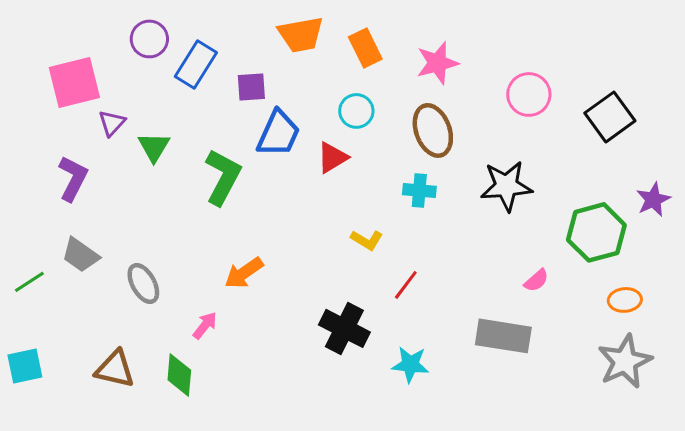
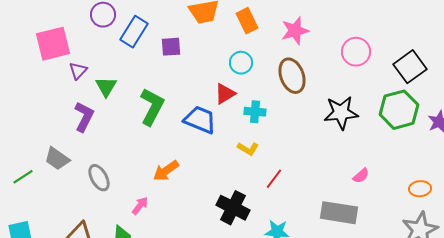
blue trapezoid: (278, 133) -> (200, 120), moved, turned -92
purple L-shape: (73, 178) -> (84, 117), moved
cyan cross: (419, 190) -> (255, 112), moved
green hexagon: (596, 232) -> (399, 110), moved

